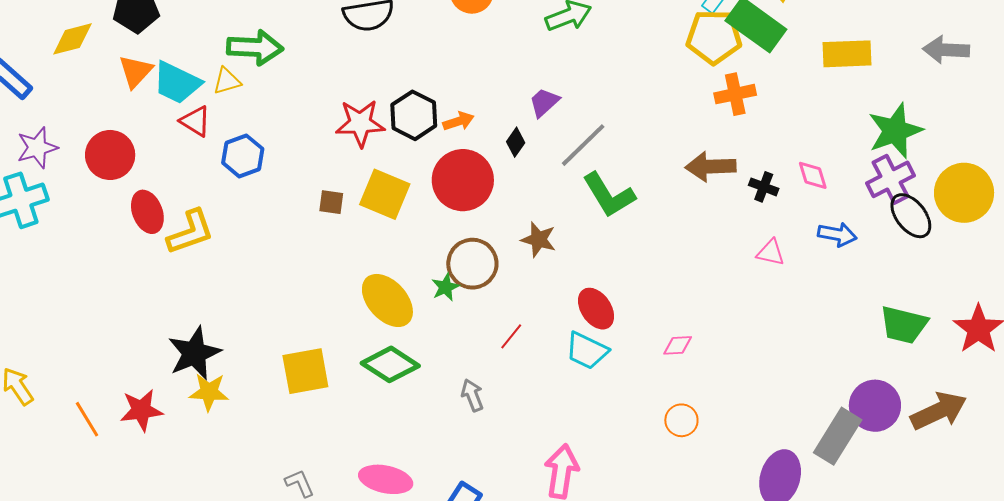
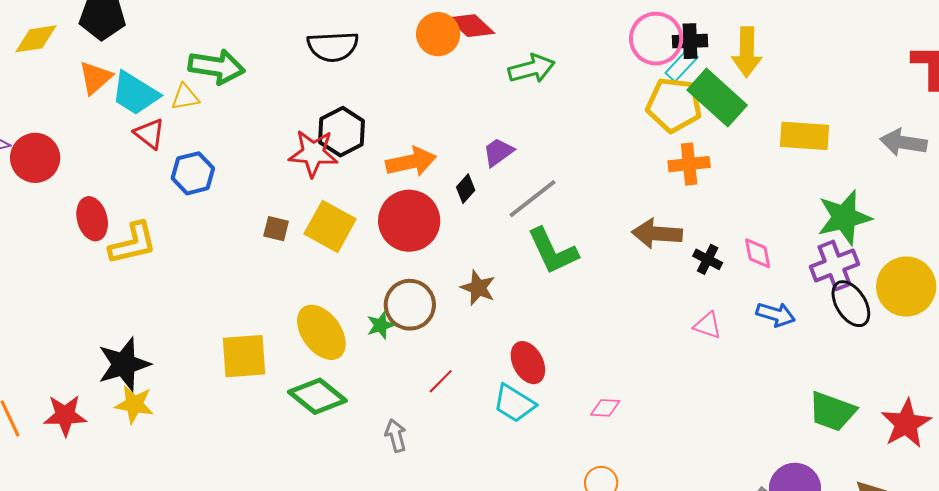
black hexagon: (414, 115) -> (342, 132), moved
orange arrow: (458, 121) -> (411, 162), size x1.6
red circle: (110, 155) -> (35, 158), moved
yellow square: (305, 371) -> (244, 356), moved

